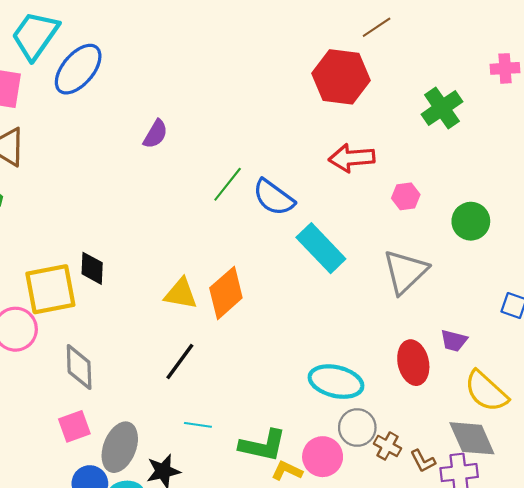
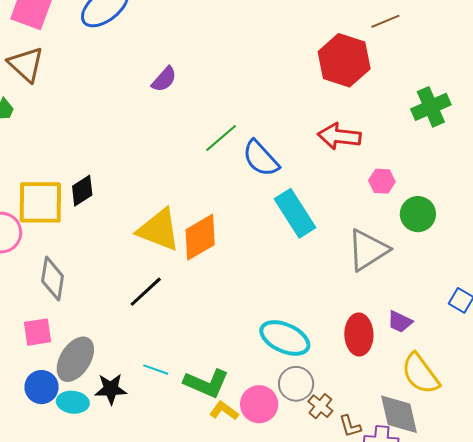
green circle: (471, 221) -> (418, 214), moved
black diamond: (92, 268) -> (82, 191), turned 44
yellow triangle: (181, 294) -> (159, 230), size x1.4
cyan line: (198, 425) -> (156, 370), moved

